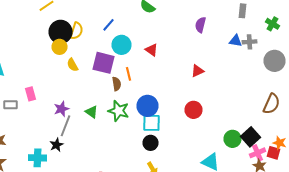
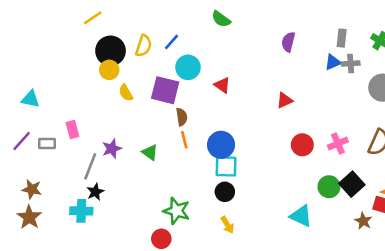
gray rectangle: (242, 11) -> (342, 38), moved
yellow semicircle: (76, 31) -> (144, 46), moved
blue triangle: (236, 41) -> (333, 62), turned -32
red triangle: (152, 50) -> (222, 85), moved
orange line: (128, 74) -> (184, 140), moved
red circle: (194, 110) -> (302, 145), moved
green star: (118, 111) -> (177, 211), moved
gray line: (66, 126) -> (90, 166), moved
black star: (56, 145) -> (95, 192), moved
pink cross: (258, 153) -> (338, 144), moved

